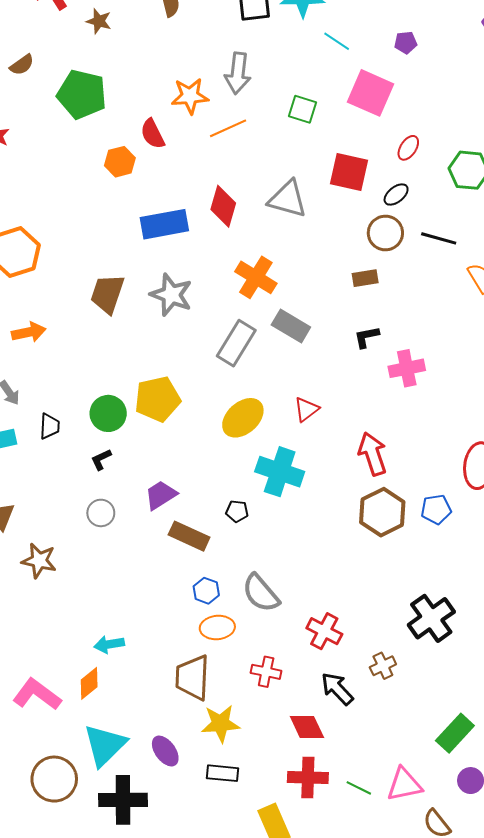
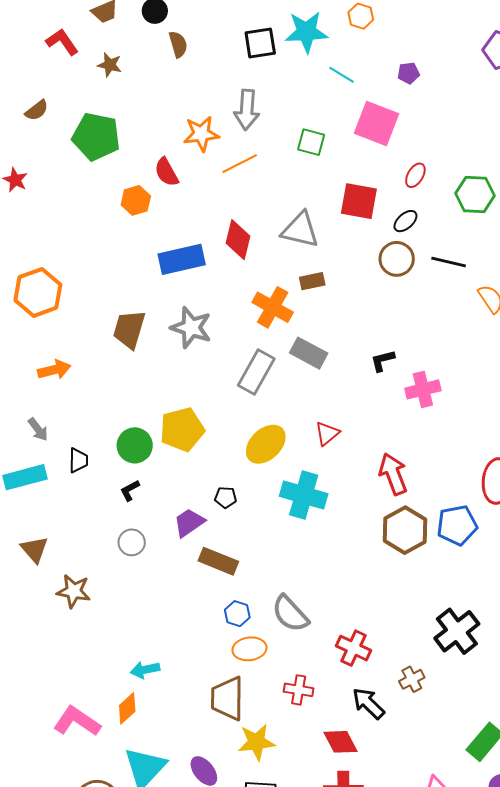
brown rectangle: (365, 278) -> (312, 281), moved
blue pentagon: (436, 509) -> (457, 525), size x1.4
black pentagon: (237, 511) -> (226, 497), moved

